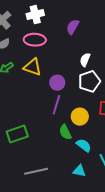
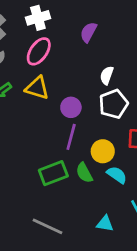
pink ellipse: (35, 40) -> (39, 51), turned -55
green rectangle: (17, 134) -> (53, 173), moved
cyan semicircle: (84, 145) -> (117, 175), moved
gray line: (36, 171) -> (47, 226), turned 40

